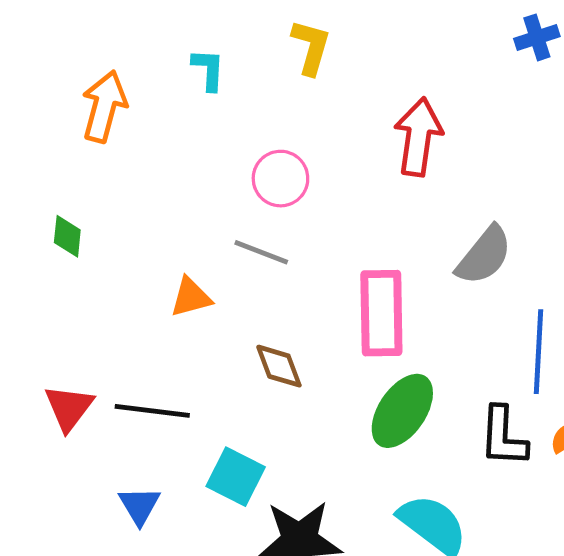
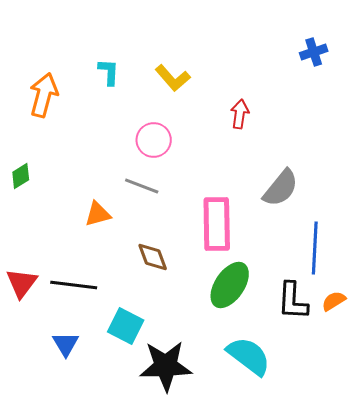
yellow L-shape: (311, 47) -> (173, 78), moved, turned 123
red arrow: (418, 137) -> (240, 114), size x0.6
green diamond: (67, 236) -> (21, 176), turned 52

